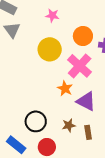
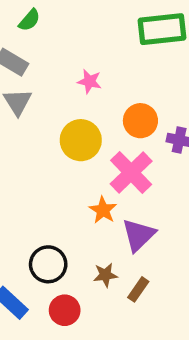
purple triangle: (86, 101) -> (139, 235), turned 45
brown rectangle: (88, 132) -> (138, 289), turned 40

